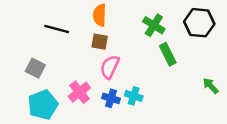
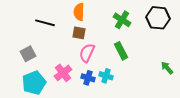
green rectangle: (168, 54) -> (121, 51), moved
gray square: (35, 68) -> (28, 54), turned 35

